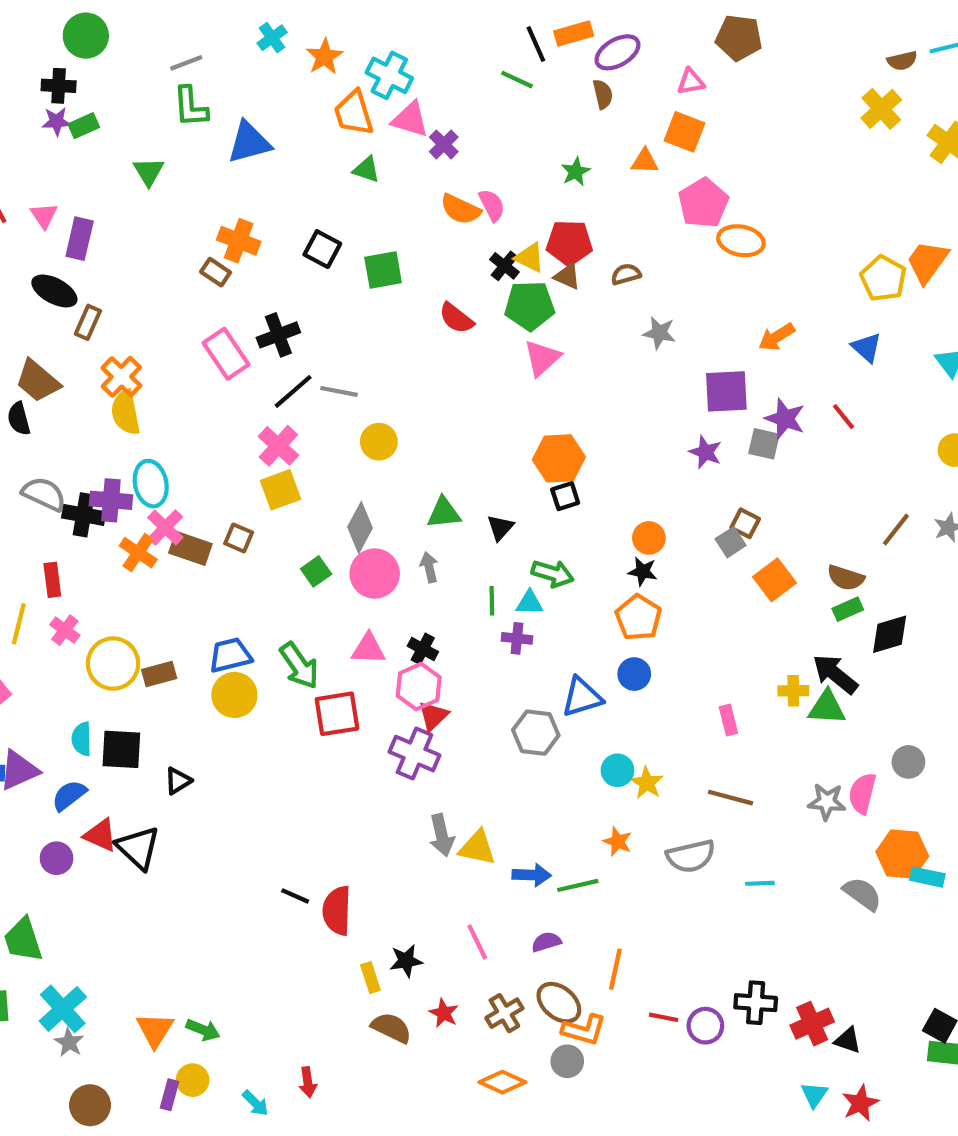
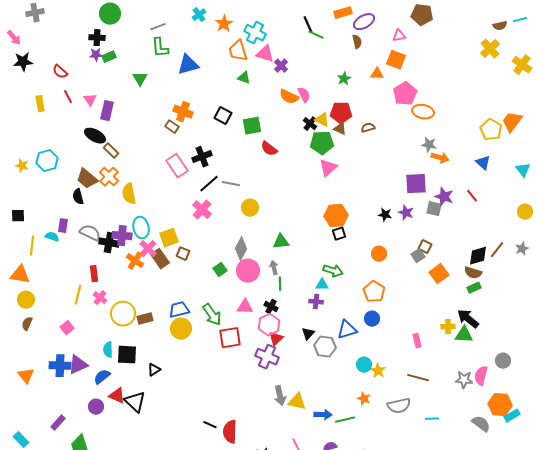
black line: (536, 44) -> (308, 25), moved
red semicircle: (456, 318) -> (269, 149), moved
brown rectangle: (88, 322) -> (111, 151), turned -70
gray star: (659, 333) -> (429, 145), moved
orange arrow: (777, 337) -> (440, 158), turned -132
orange cross: (121, 377) -> (109, 177), moved
yellow square: (280, 490) -> (169, 238), moved
black triangle: (500, 527) -> (308, 334), moved
brown rectangle: (190, 548) -> (160, 259), turned 36
black star: (643, 571) -> (385, 215), moved
green line: (492, 601) -> (280, 284), moved
black diamond: (890, 634) -> (478, 256), moved
cyan rectangle: (927, 877) -> (512, 416), turned -42

